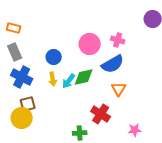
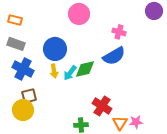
pink circle: (90, 44) -> (79, 14), moved
gray rectangle: (15, 52) -> (16, 44), turned -48
blue circle: (54, 57) -> (55, 49), size x1.5
orange triangle: (119, 89) -> (120, 123), moved

